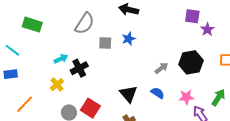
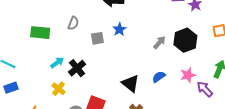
gray semicircle: (85, 23) -> (73, 23), size x0.6
green rectangle: (32, 25) -> (40, 33), moved
gray arrow: (161, 68) -> (159, 42), moved
blue semicircle: (158, 93) -> (159, 77), turned -56

